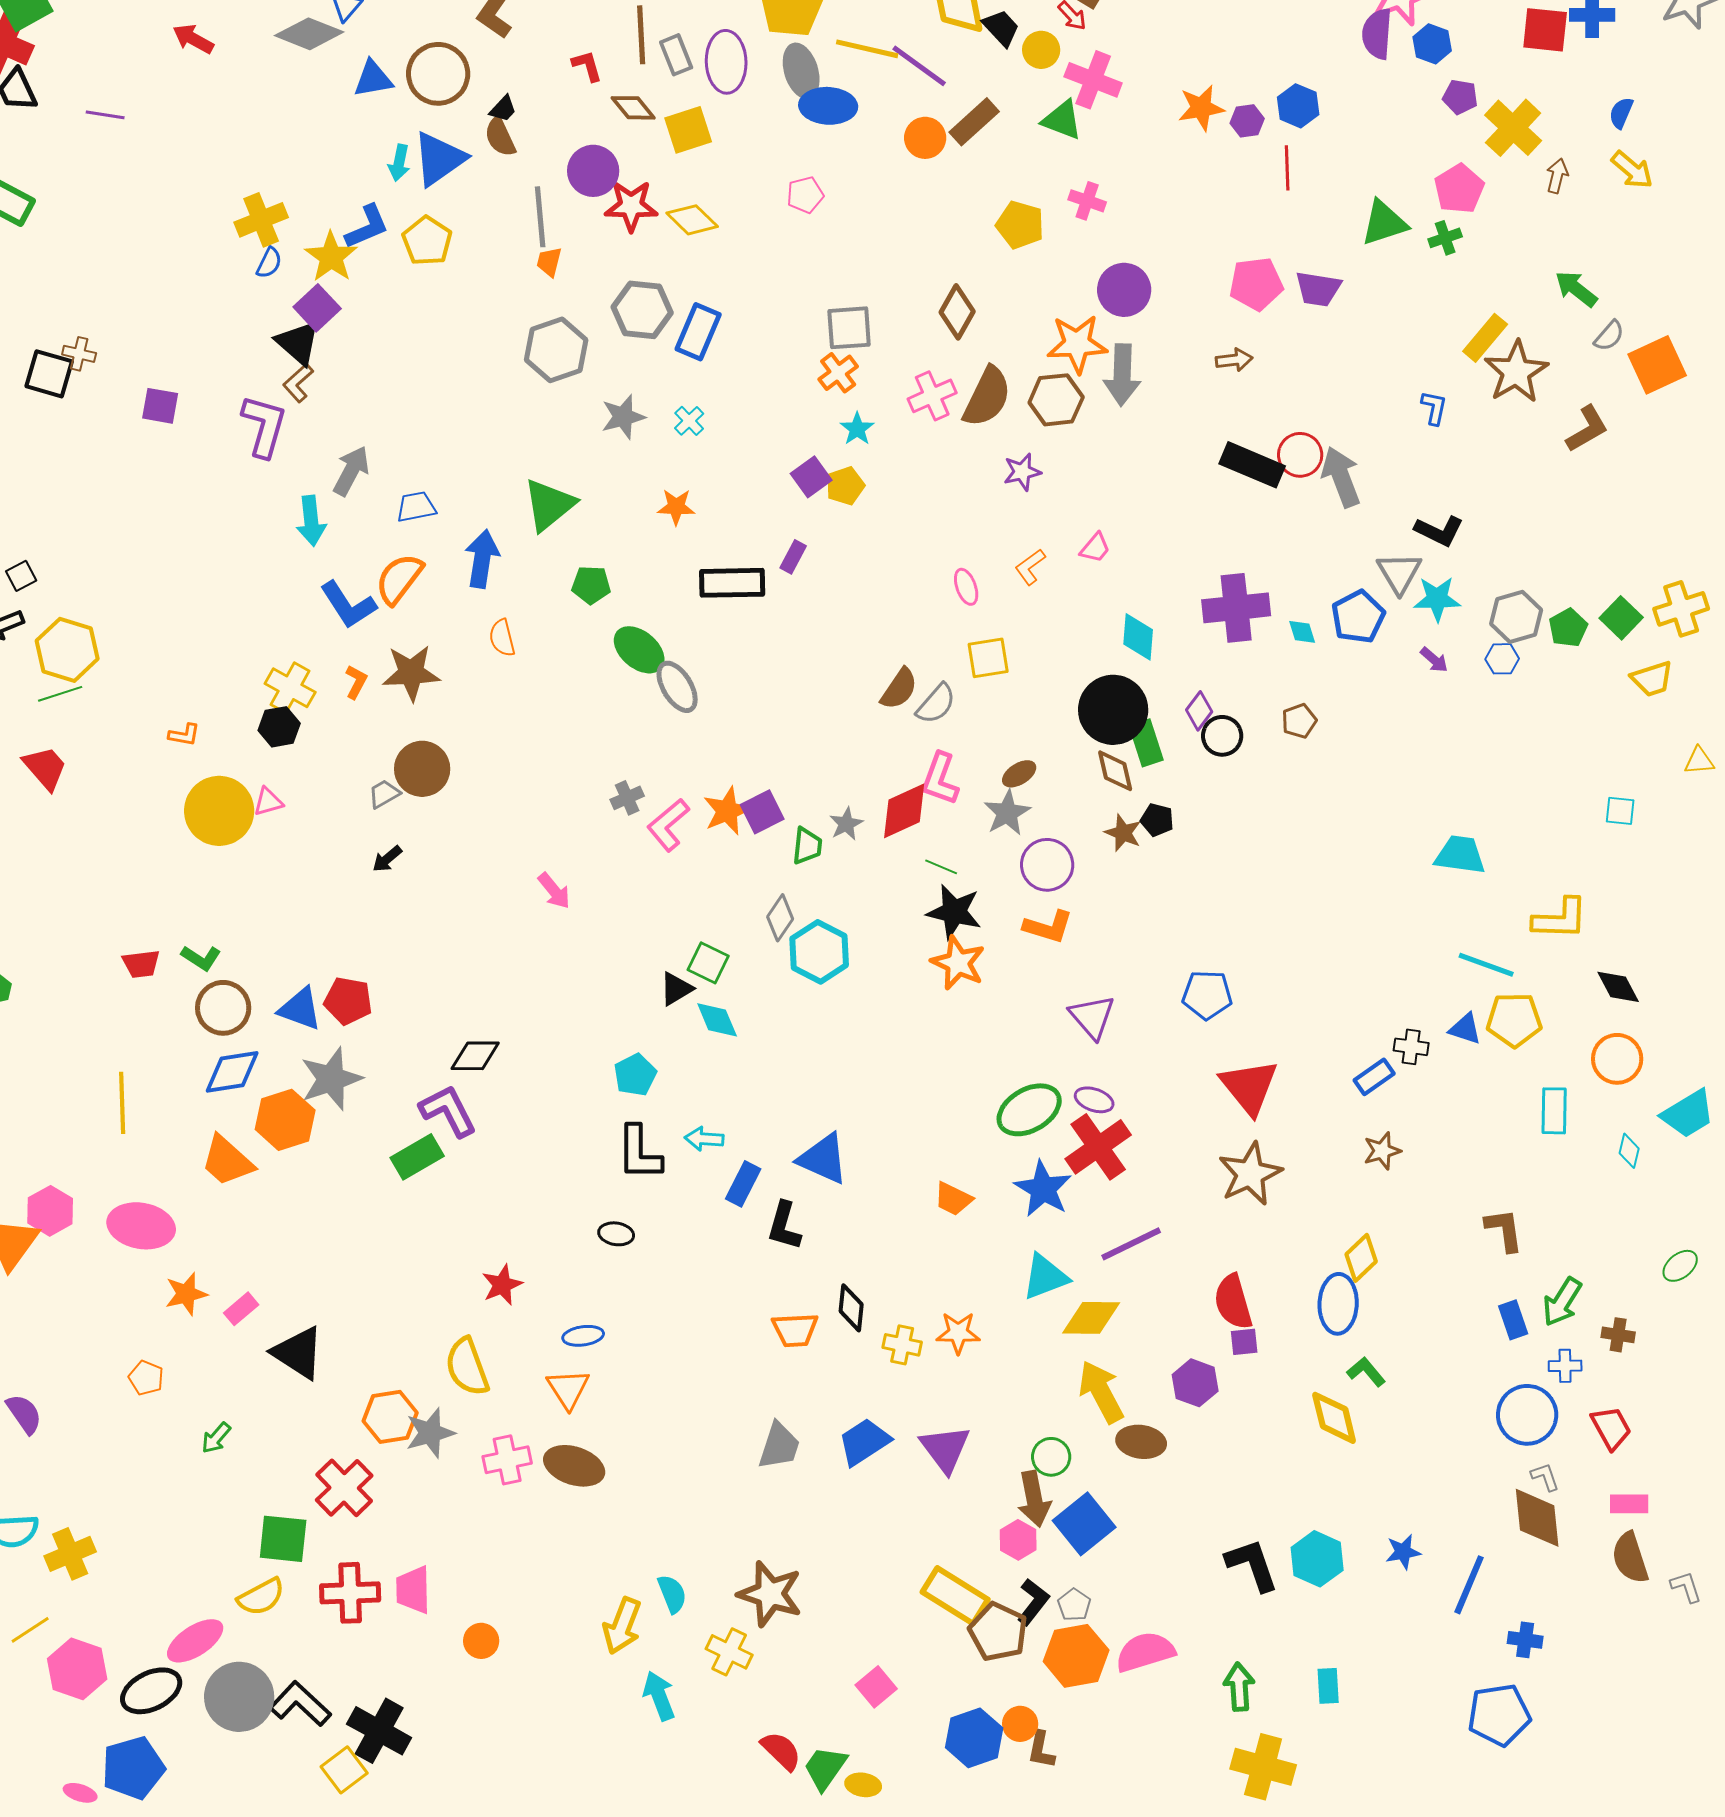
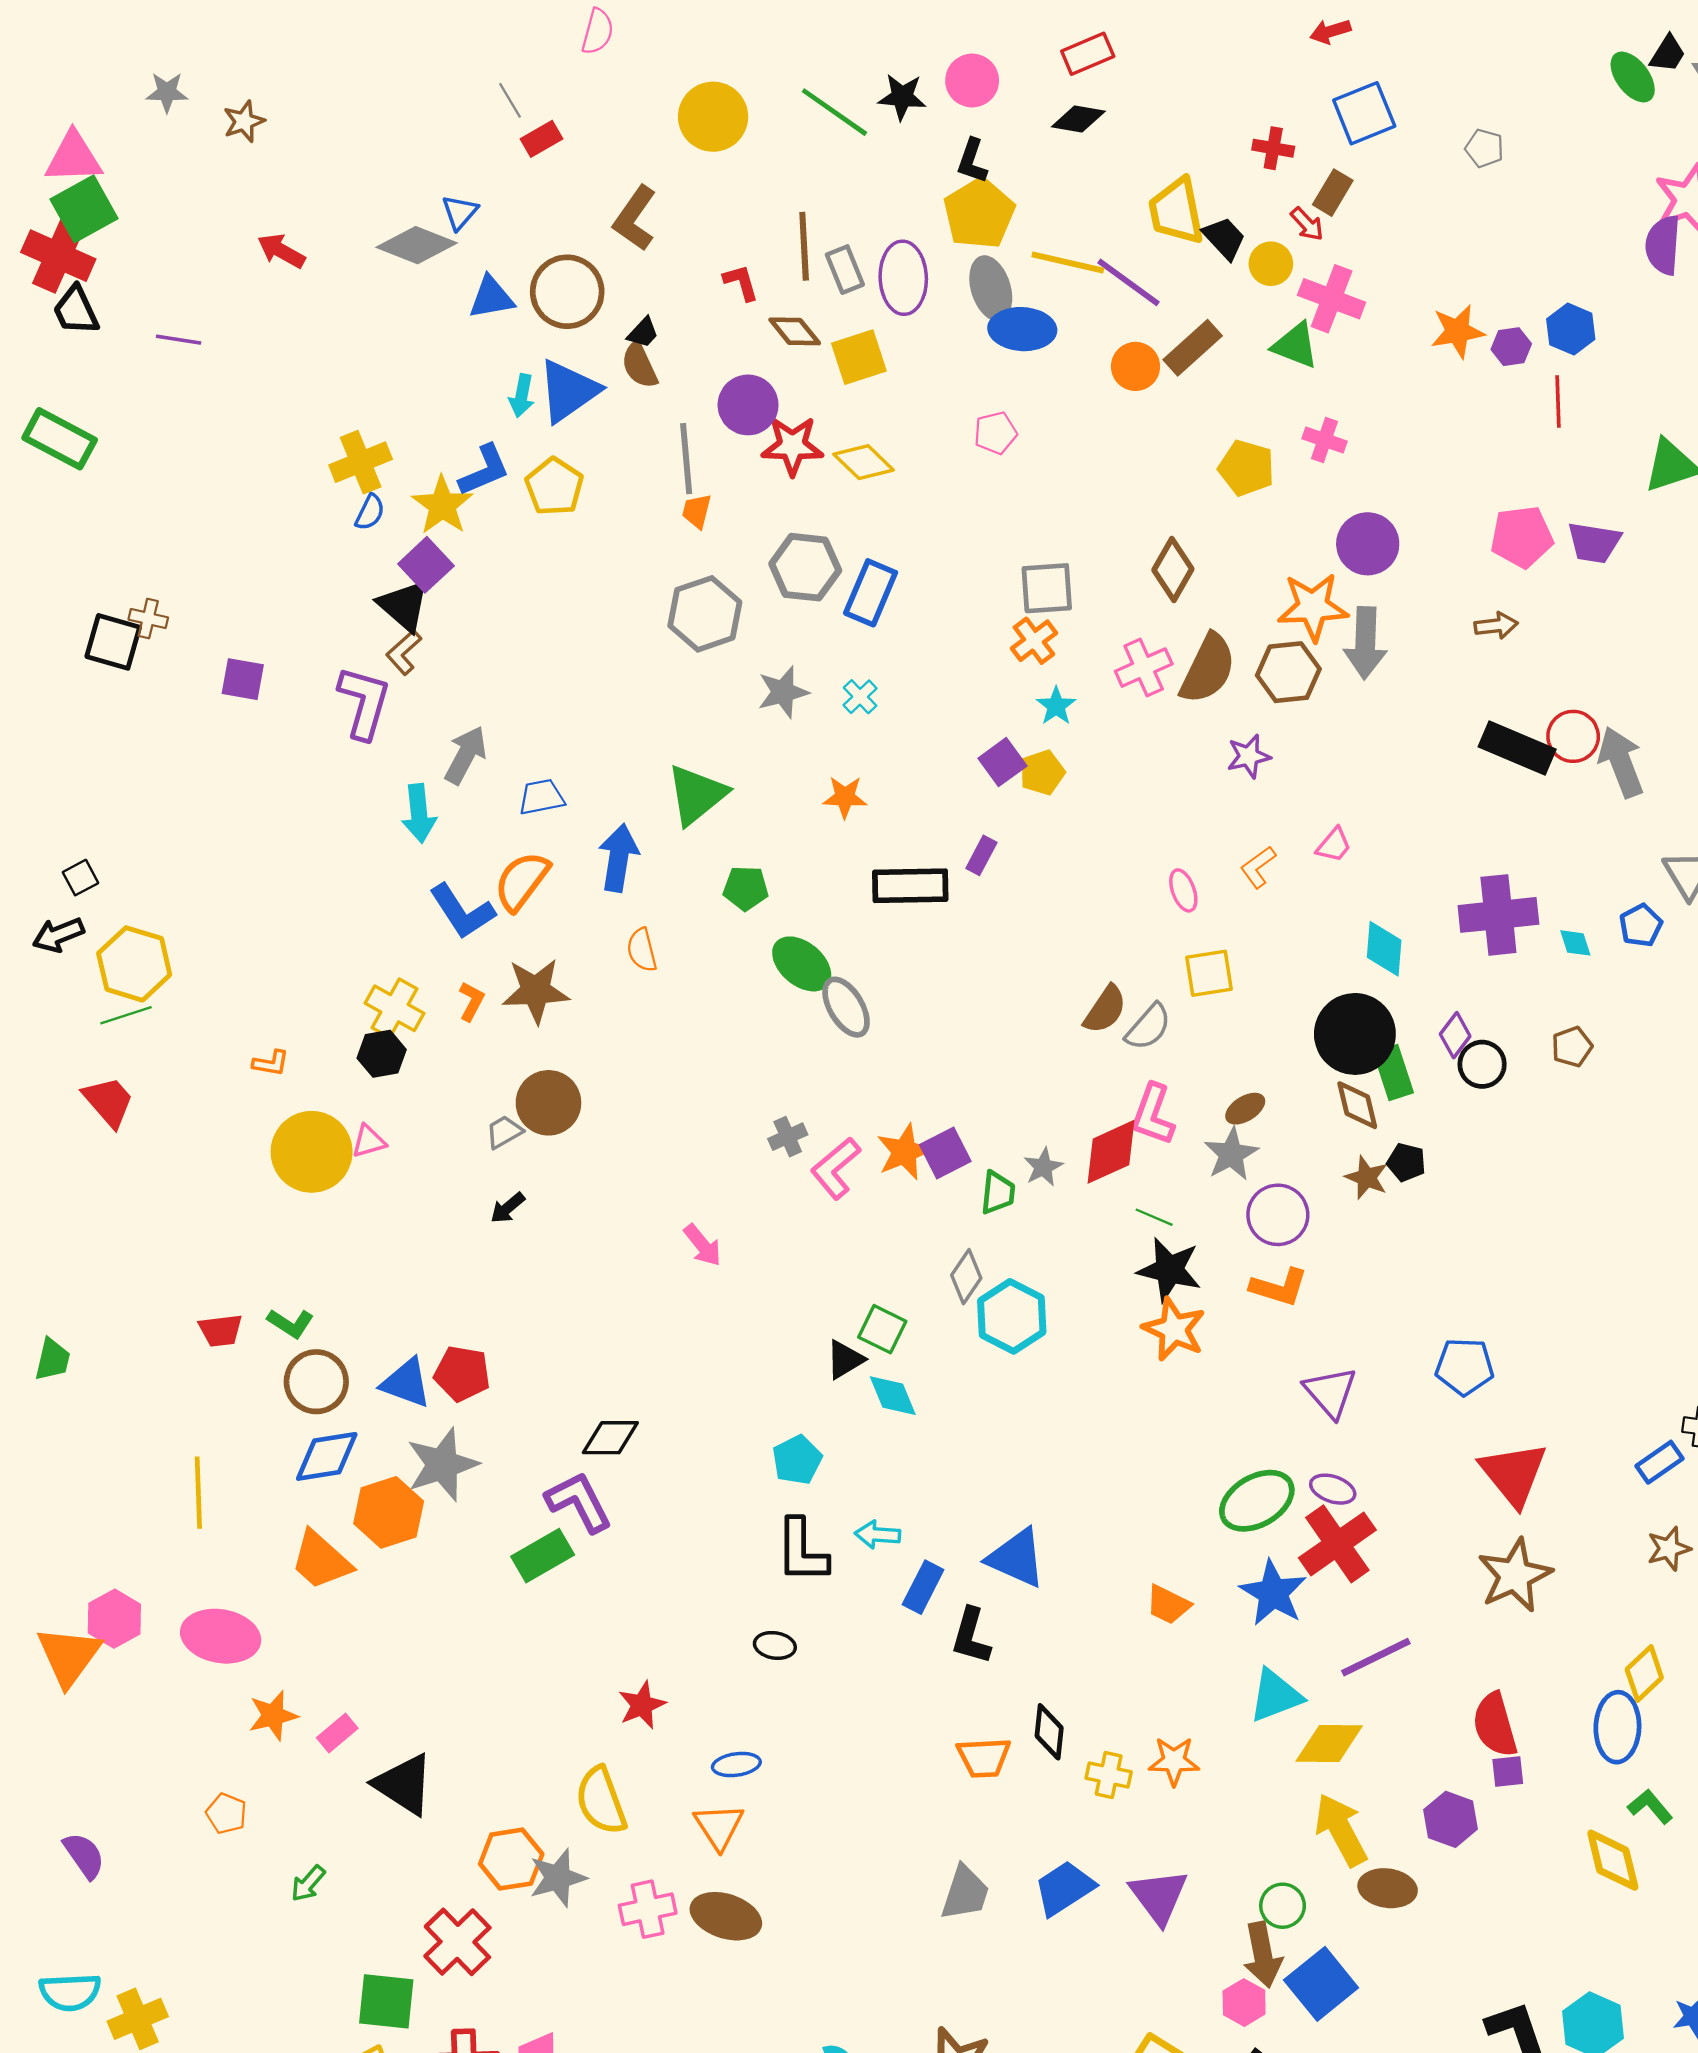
blue pentagon: (1358, 617) -> (1641, 925), size x0.7

